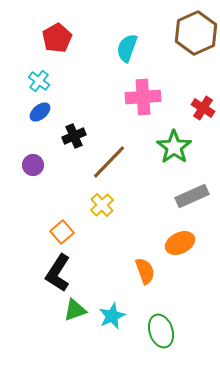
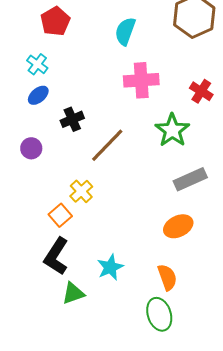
yellow cross: (102, 205) -> (81, 191), moved
orange semicircle: (145, 271) -> (167, 277), moved
cyan star: (112, 316) -> (110, 267), moved

